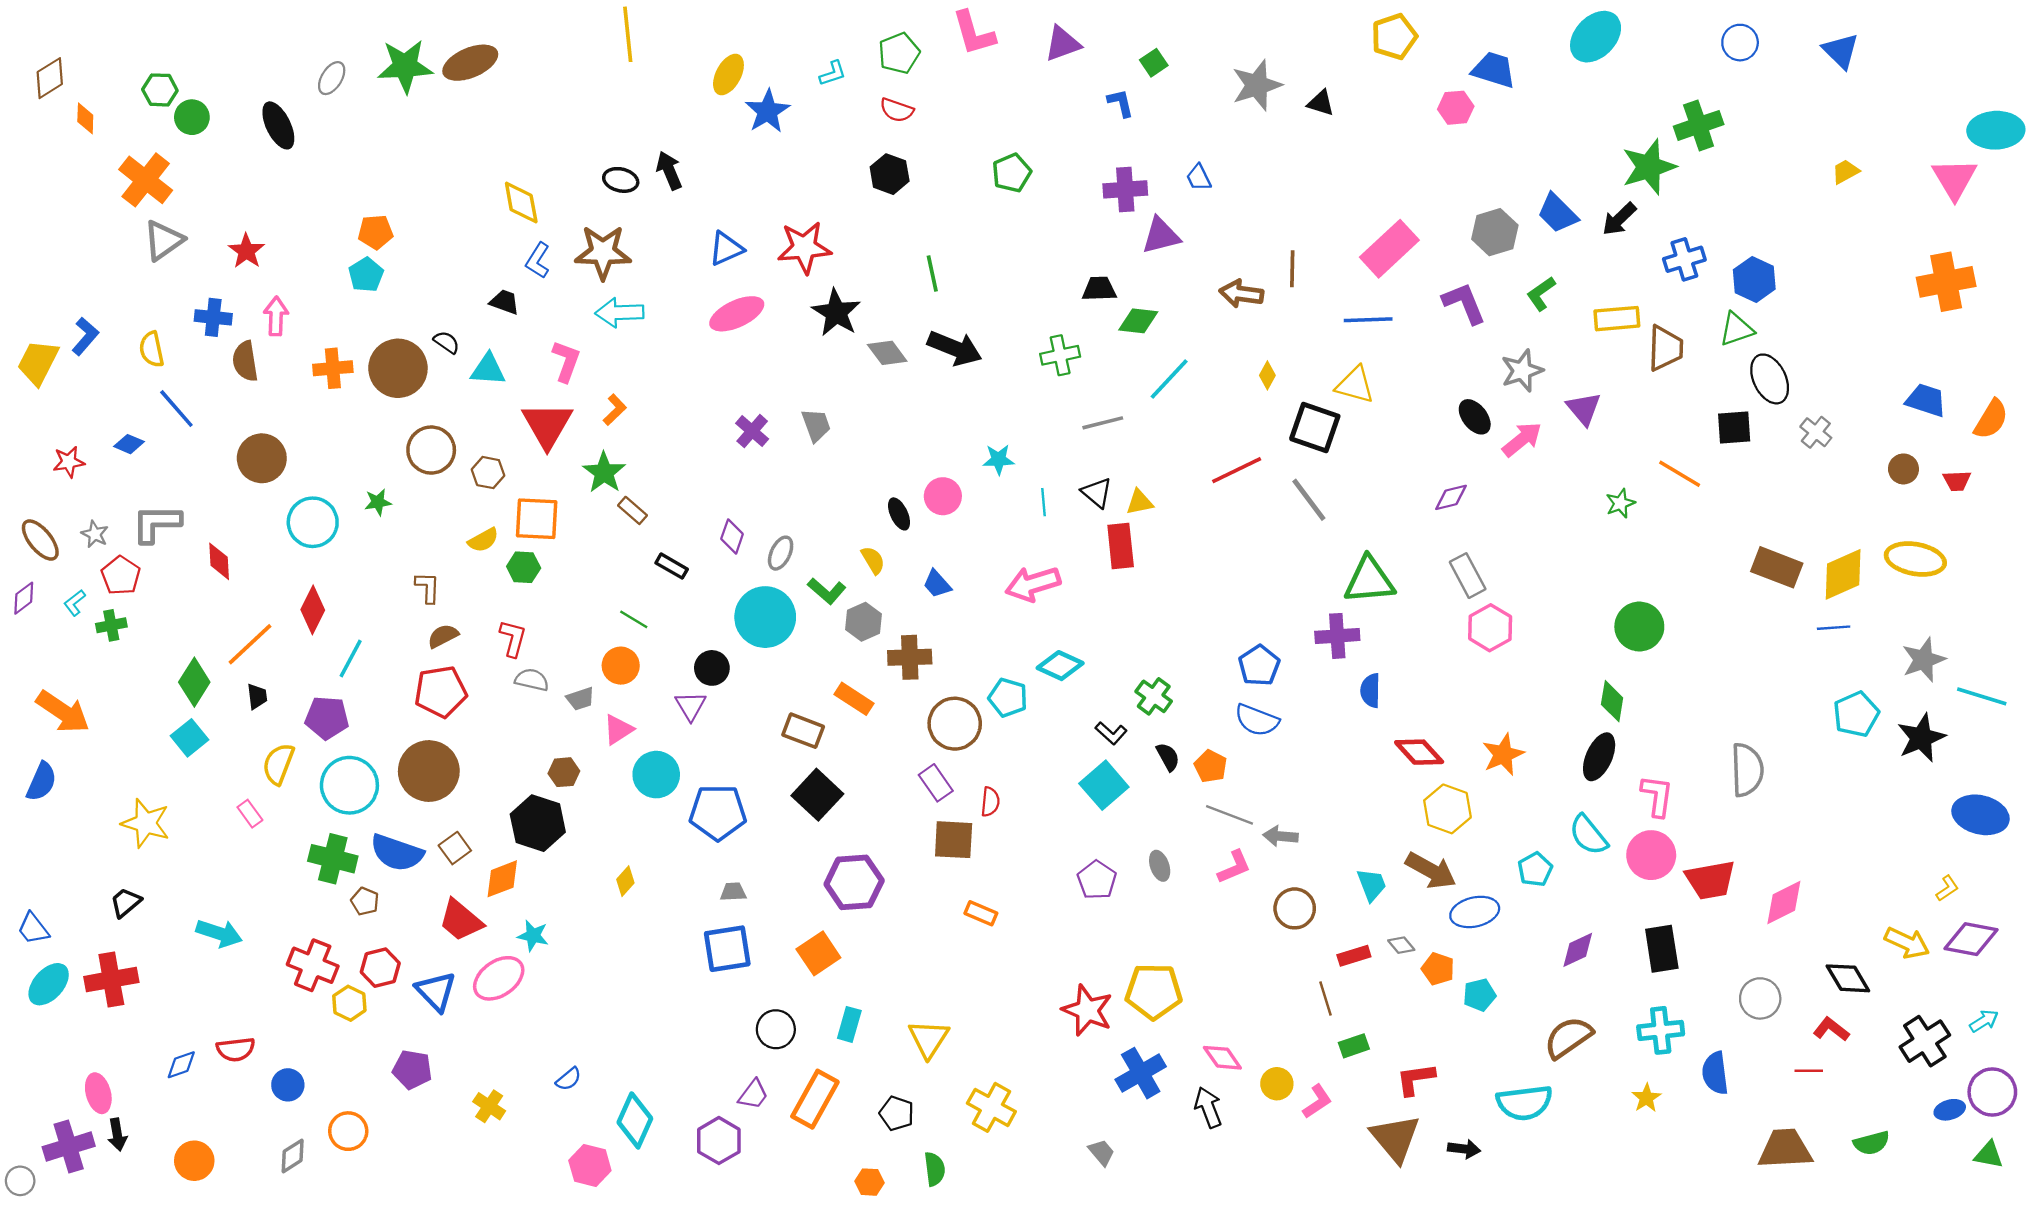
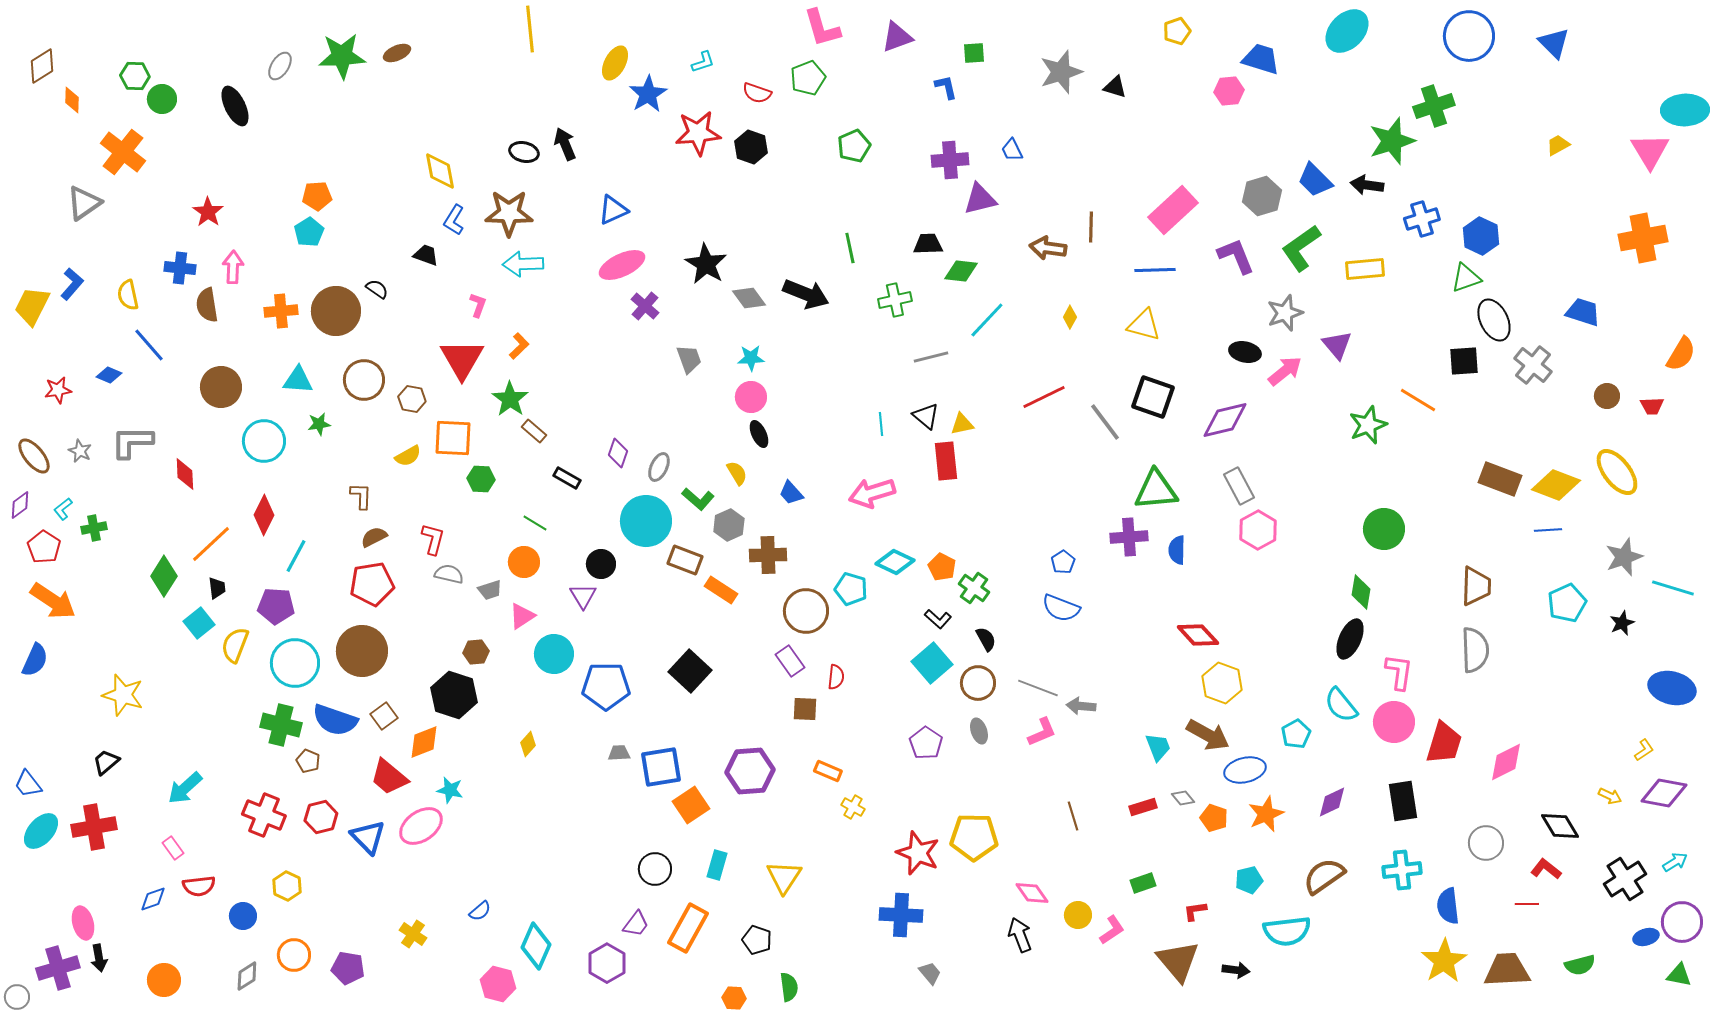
yellow pentagon: (1394, 37) -> (1177, 31), size x0.7
blue circle: (1740, 43) -> (1469, 36), size x1.6
green pentagon: (899, 53) -> (808, 78), moved
brown ellipse: (470, 63) -> (397, 53), size x0.6
green square: (1154, 63) -> (974, 53), turned 30
black arrow: (1619, 219) -> (1367, 185), turned 52
gray triangle: (163, 240) -> (84, 203), moved
red star: (804, 247) -> (698, 133), moved
green line: (932, 274) -> (850, 248), moved
green L-shape: (1541, 294) -> (1301, 248), size x1.6
brown trapezoid: (1665, 348) -> (1476, 586), moved
pink L-shape: (566, 361) -> (478, 305), size x0.7
cyan triangle: (488, 369) -> (298, 380), moved
blue trapezoid: (1926, 400) -> (1583, 312), moved
black ellipse: (1475, 417) -> (1245, 352), turned -40
black square: (1315, 428) -> (1153, 397), moved
purple cross: (752, 431) -> (645, 306), moved
gray cross: (1816, 432) -> (1533, 365), size x1.4
cyan star: (999, 459) -> (751, 358), moved
pink circle: (943, 496) -> (751, 397), moved
purple diamond: (1451, 497) -> (1225, 420), size x1.6
green star: (1620, 503) -> (1368, 425), size x1.5
yellow ellipse: (1915, 559) -> (1617, 472), turned 42
green hexagon: (524, 567) -> (481, 479), moved
yellow diamond: (1843, 574) -> (1556, 485), turned 45
red pentagon: (121, 576) -> (44, 547), moved
blue pentagon: (1259, 666) -> (1063, 562), size x0.7
blue semicircle: (1370, 690) -> (1177, 550), moved
brown rectangle: (803, 731) -> (685, 560), moved
cyan square: (190, 738) -> (199, 623), moved
black star: (1921, 738) -> (1622, 623), size x0.6
orange star: (1503, 754) -> (1266, 814), moved
orange pentagon: (1211, 766) -> (942, 567), moved
pink rectangle: (250, 814) -> (173, 848), moved
brown square: (954, 840) -> (805, 709), size x0.7
red trapezoid: (1710, 880) -> (1444, 743), turned -63
purple hexagon: (854, 882) -> (750, 771), moved
brown circle: (1295, 908) -> (978, 683), moved
cyan arrow: (219, 933) -> (185, 788), turned 120
yellow arrow: (1907, 943) -> (1610, 796), size x0.6
blue square: (727, 949) -> (661, 767), moved
cyan pentagon: (1479, 995) -> (1249, 880), moved
brown line: (1325, 998) -> (1073, 816), moved
yellow hexagon: (349, 1003) -> (287, 886), moved
purple pentagon: (412, 1070) -> (348, 968), moved
blue cross: (1141, 1073) -> (901, 915), moved, turned 33
red L-shape: (1415, 1079) -> (1195, 911), size x0.7
yellow star: (1646, 1098) -> (1444, 961), moved, size x1.8
yellow cross: (991, 1107) -> (853, 807), moved, size x0.6

